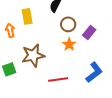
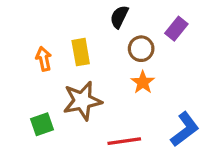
yellow rectangle: (27, 16) -> (81, 52), moved
purple rectangle: (89, 32) -> (176, 29), moved

